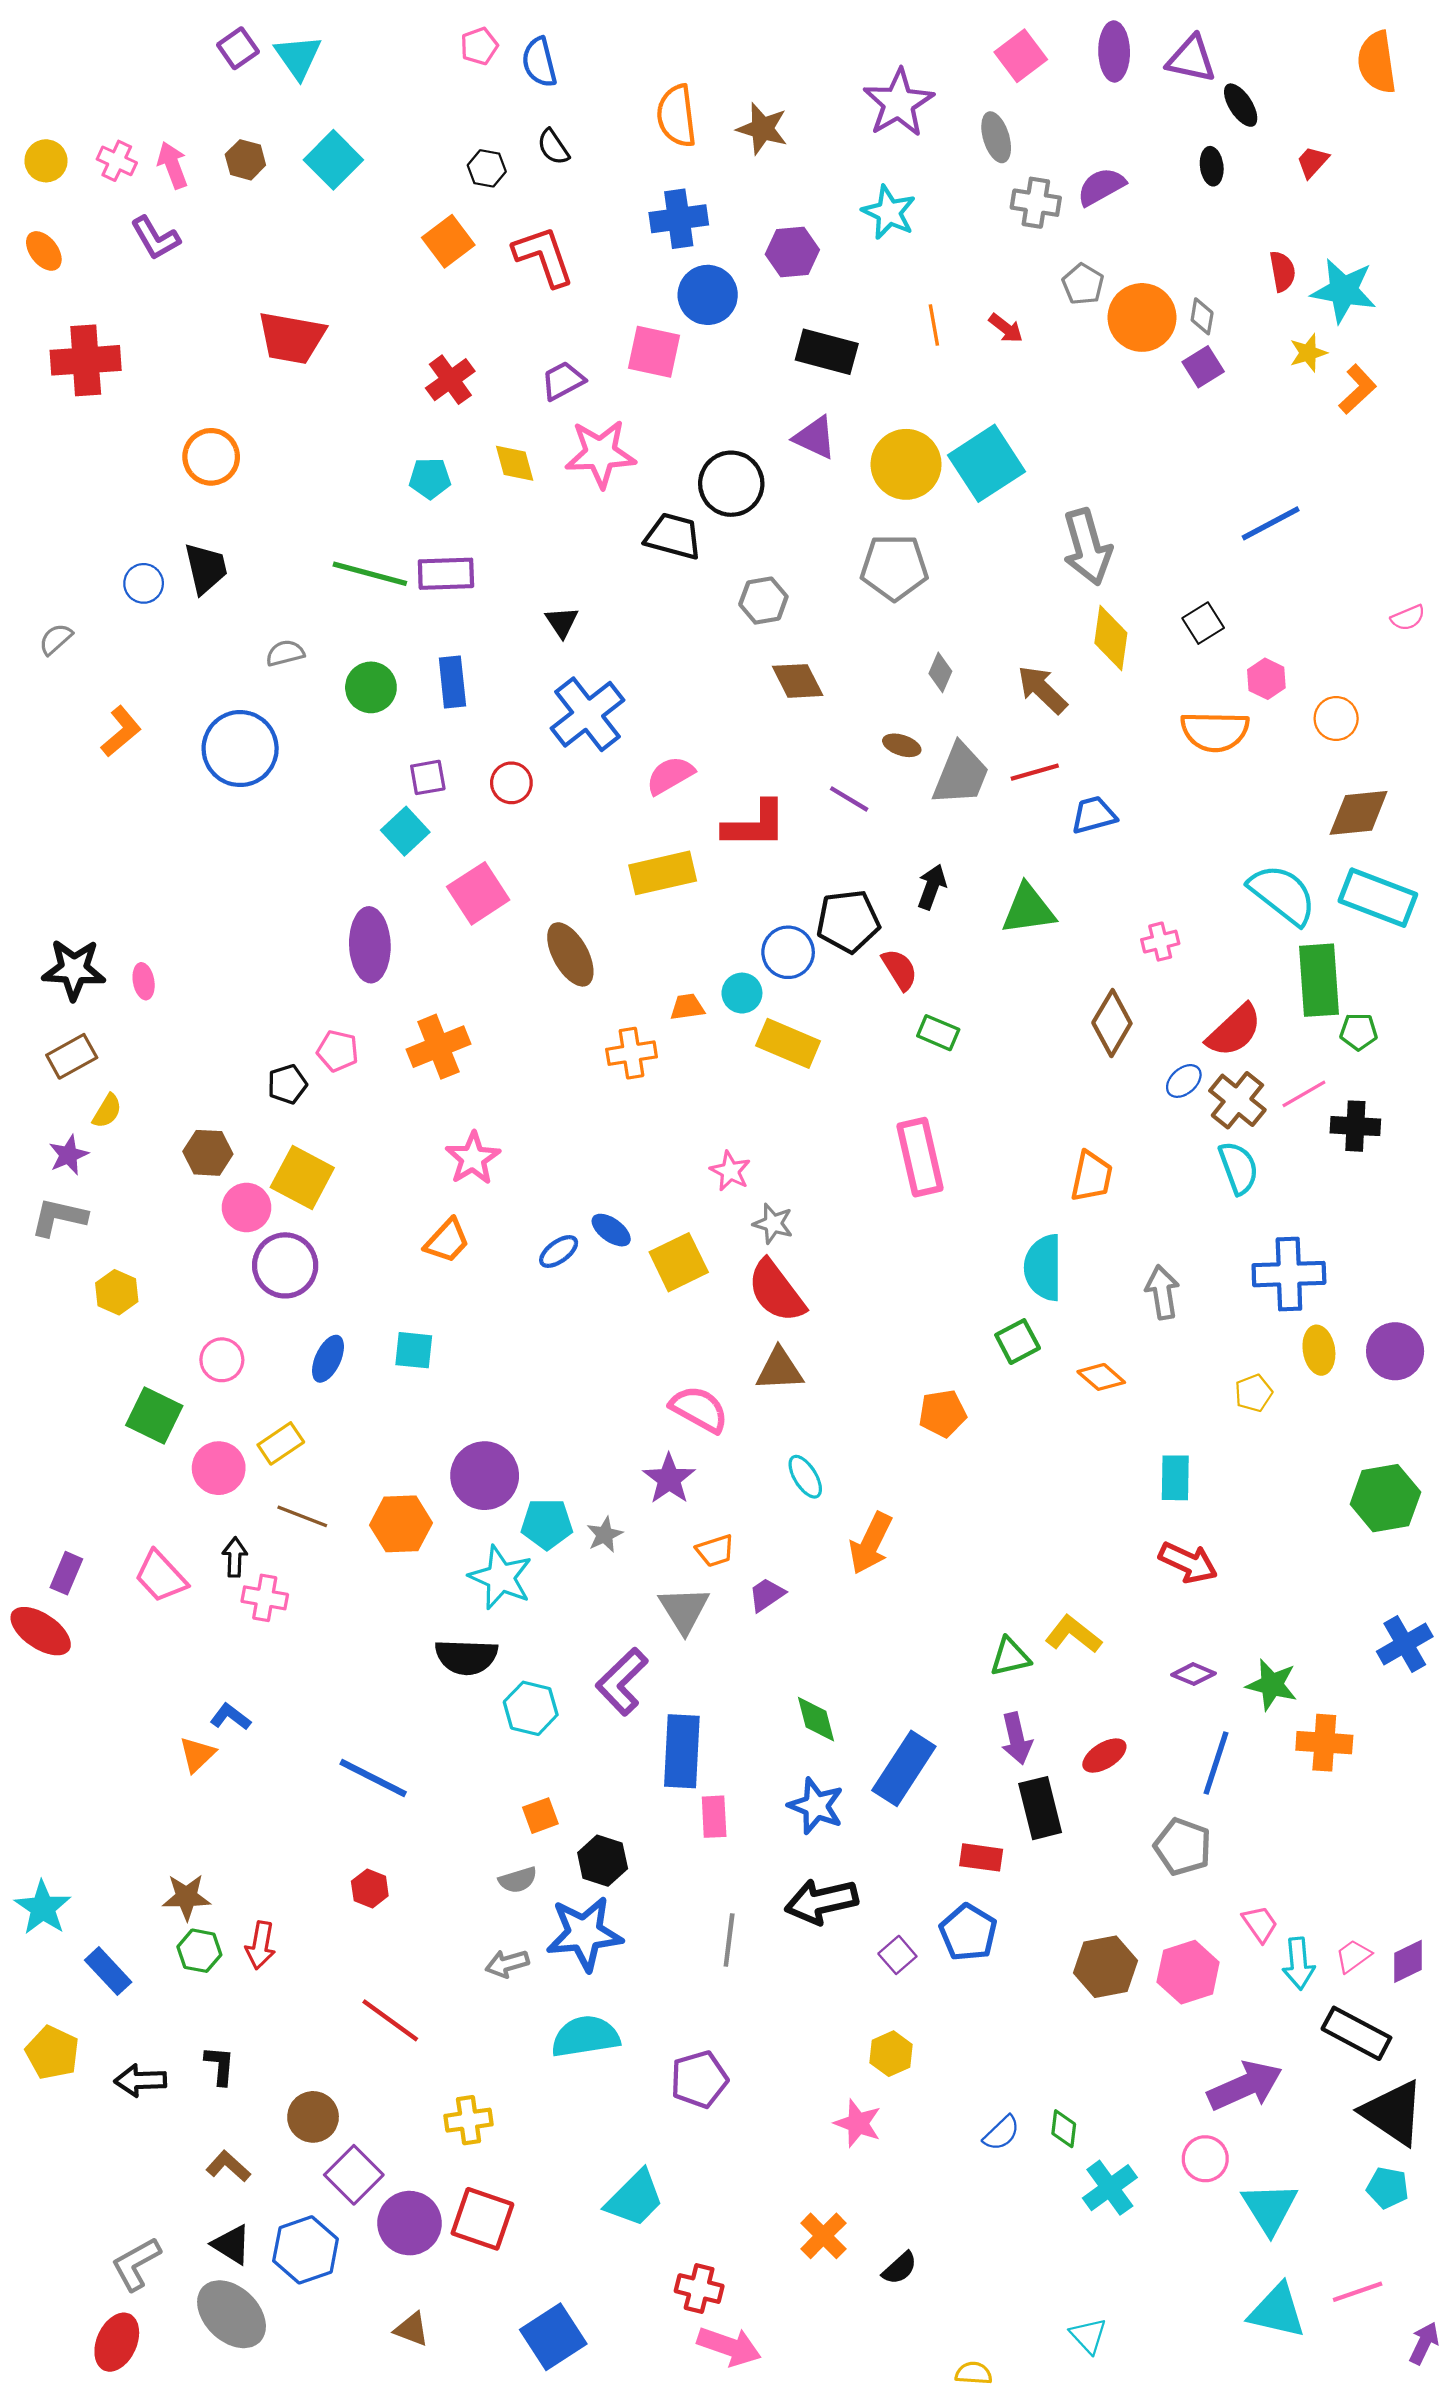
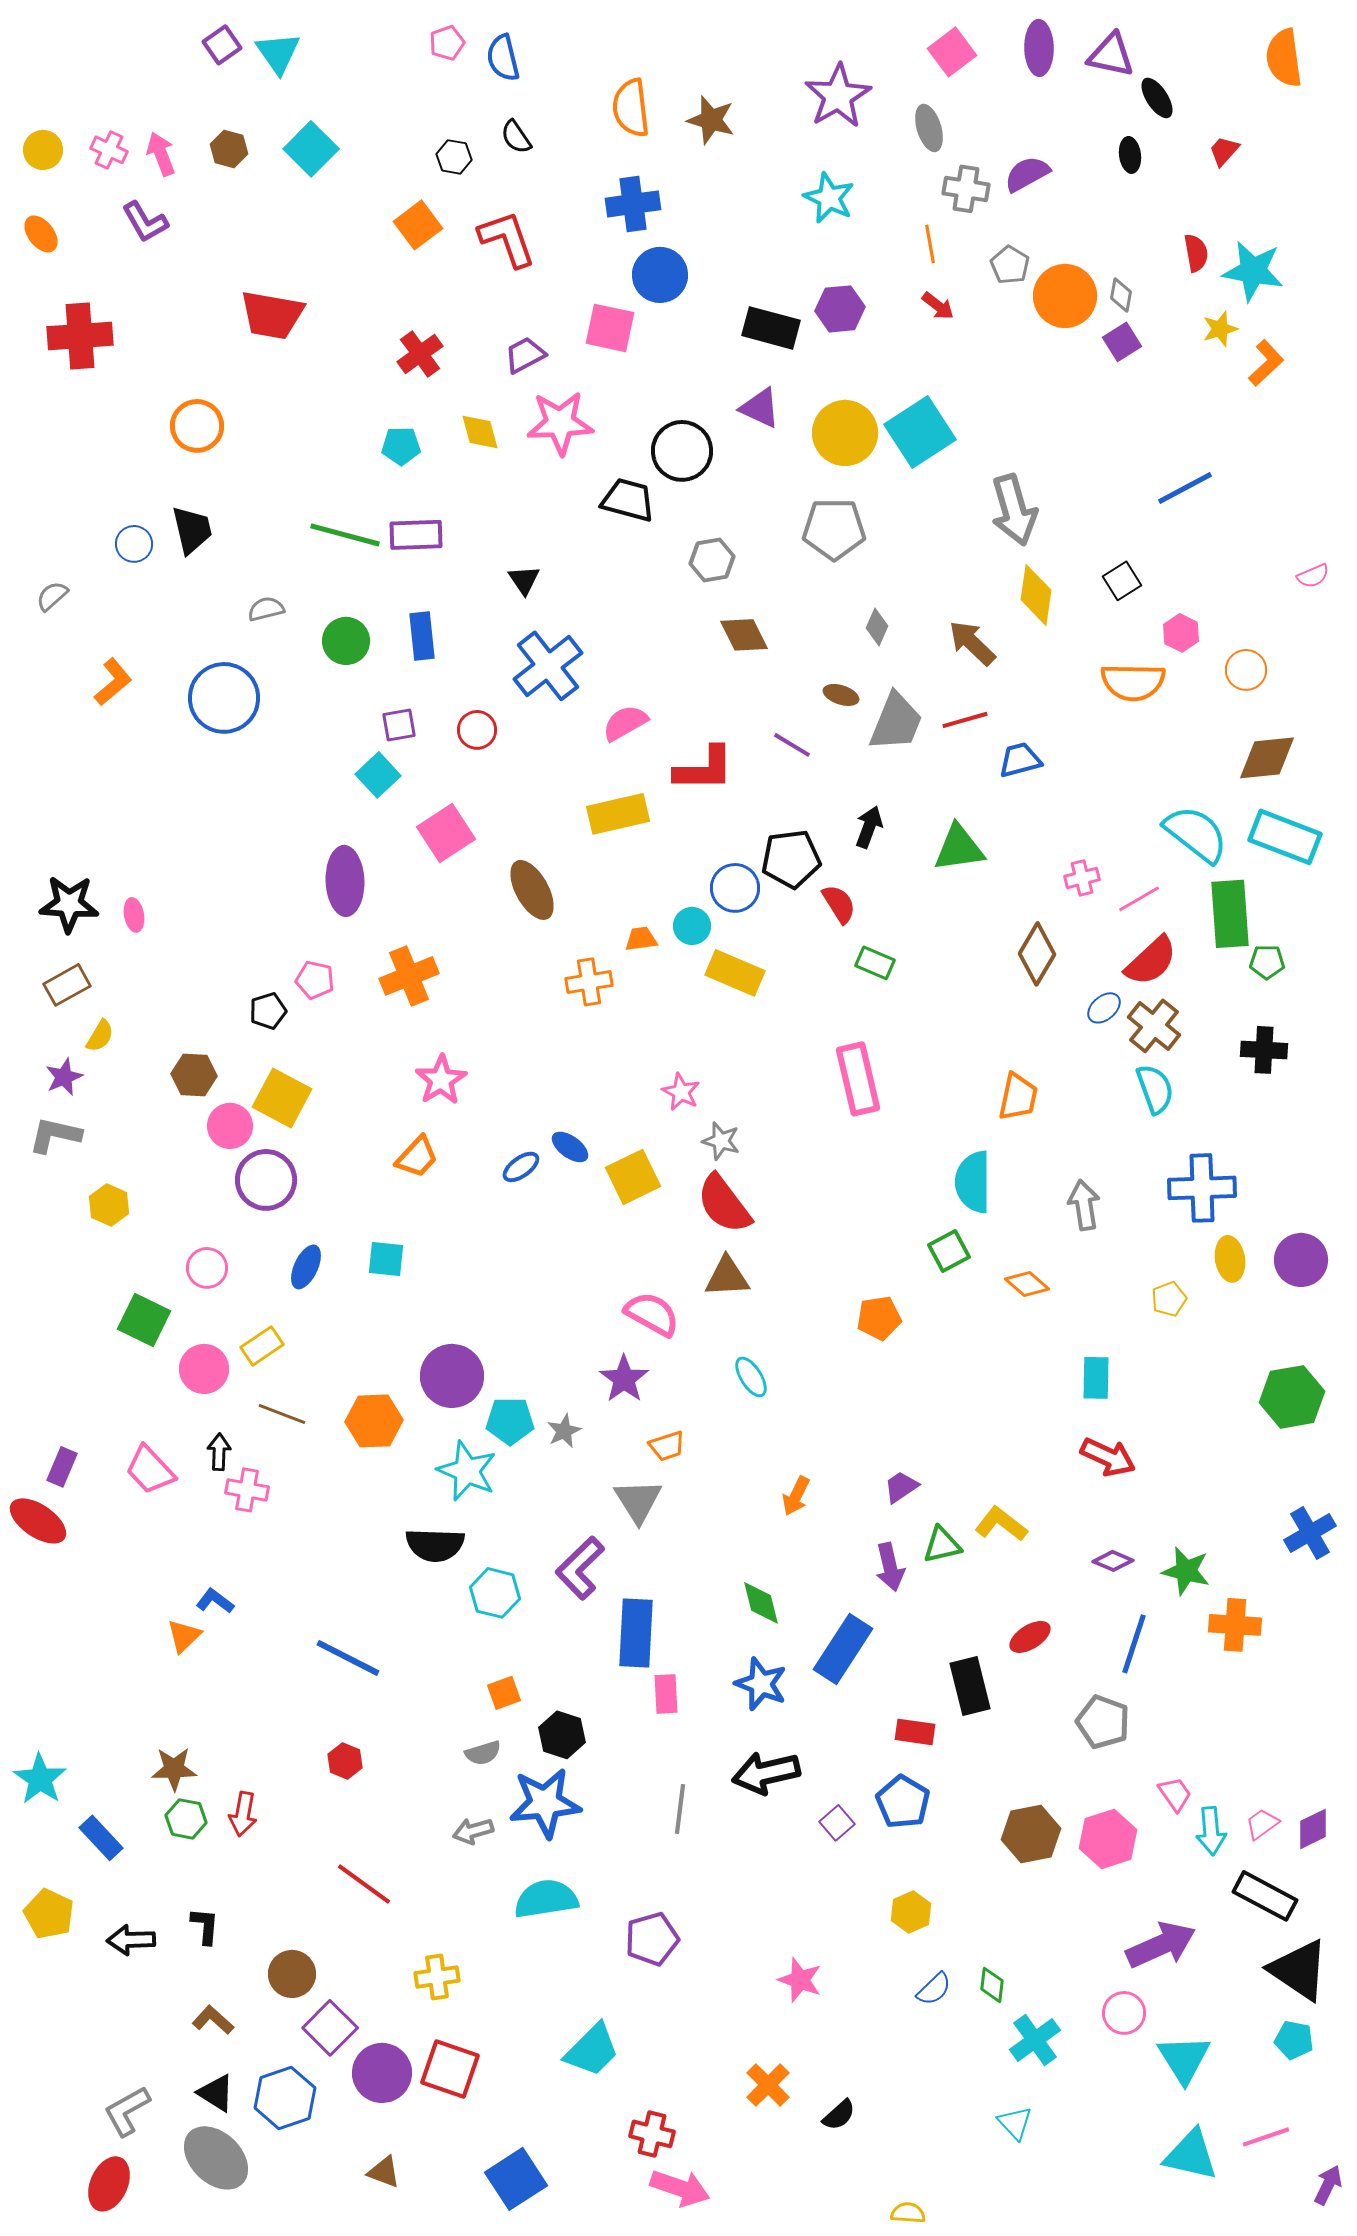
purple hexagon: (792, 252) -> (840, 309), moved
orange line: (934, 325) -> (930, 244), moved
pink line: (1304, 1094) -> (1139, 899), moved
orange arrow: (871, 1543) -> (796, 1496), moved, size x0.7
purple trapezoid: (767, 1595) -> (901, 1487), moved
purple arrow: (1017, 1738) -> (890, 1567), moved
yellow hexagon: (891, 2054) -> (911, 1912), moved
cyan triangle: (1088, 2336) -> (1015, 2123), moved

